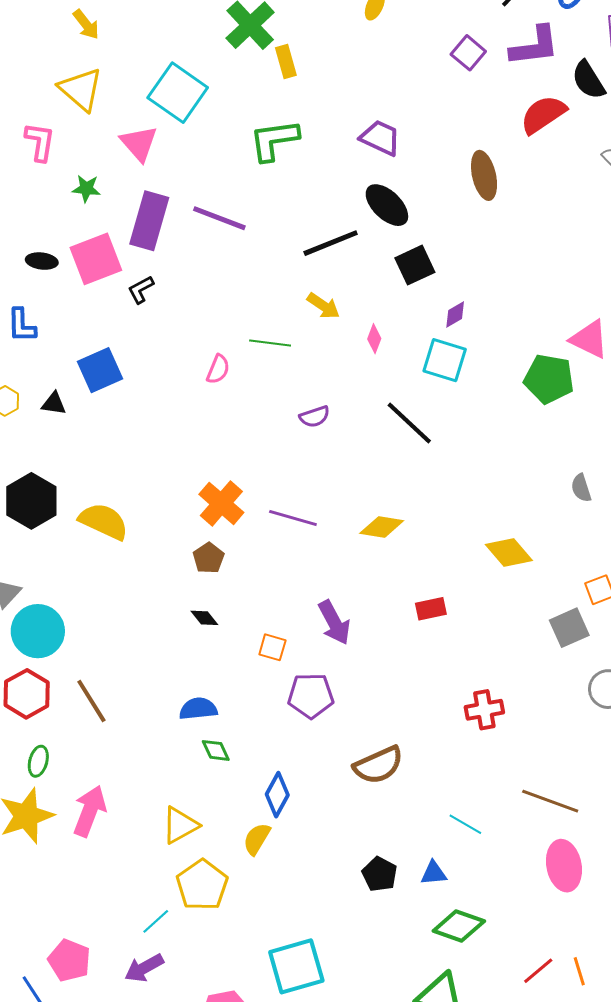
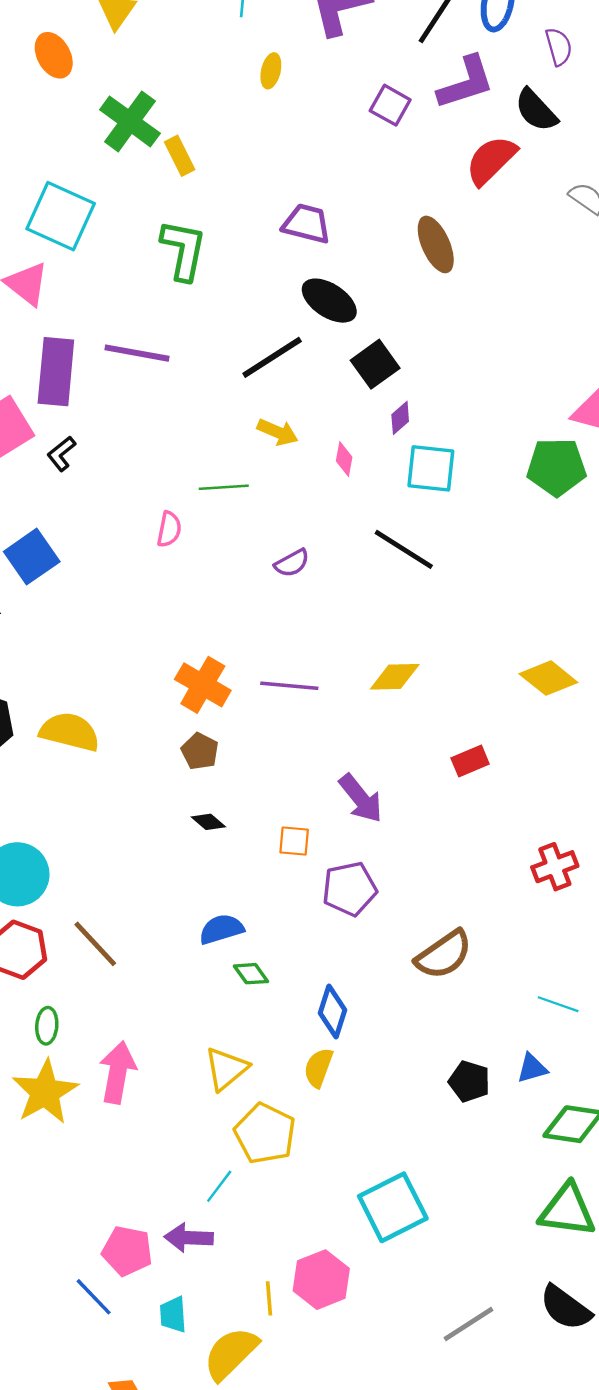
green L-shape: (274, 140) -> (183, 250), turned 120
purple diamond: (455, 314) -> (400, 418), moved
purple arrow: (144, 968) -> (189, 1238), moved, turned 42

